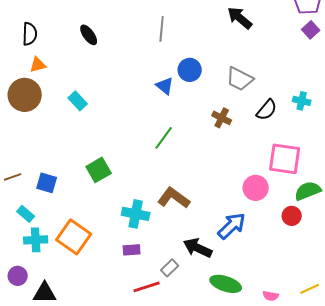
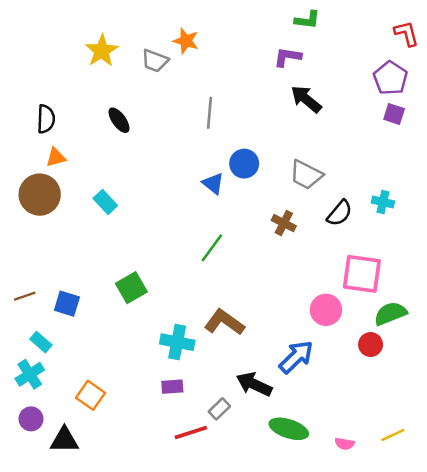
purple square: (311, 30) -> (394, 114), turned -30
orange square: (74, 237) -> (90, 395), moved, size x0.7
cyan cross: (36, 240) -> (30, 374), moved, turned -30

